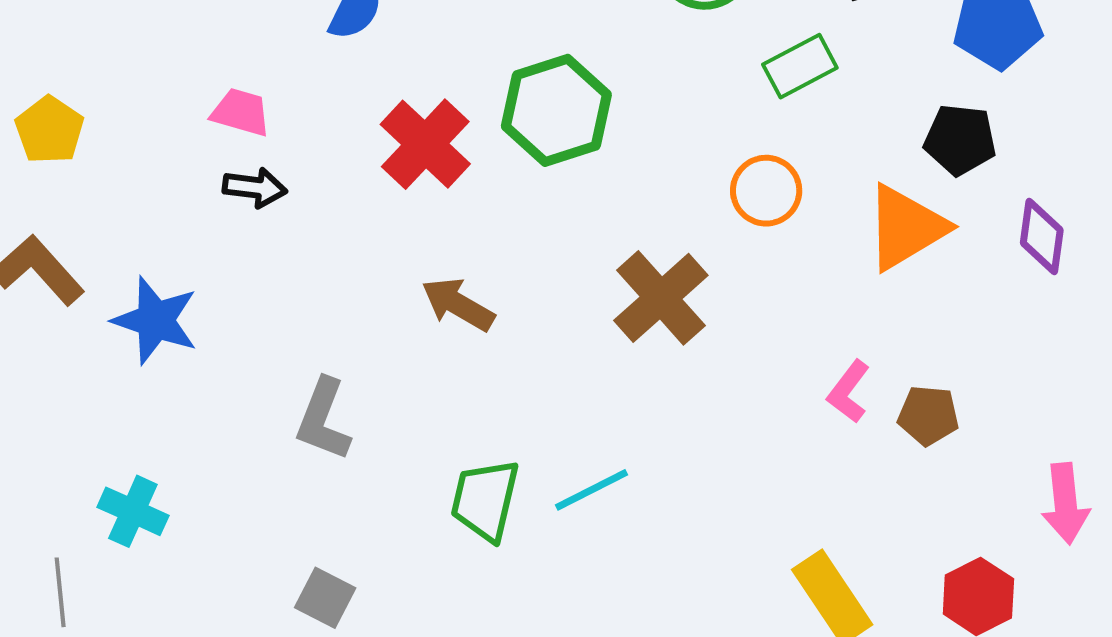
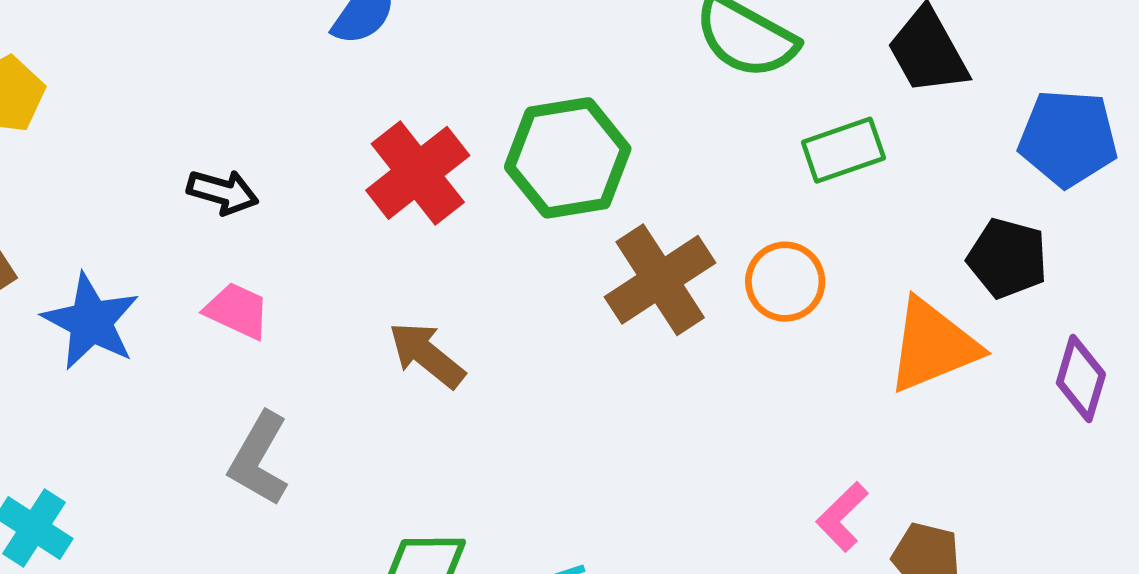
pink trapezoid: (241, 112) -> (237, 311), moved
brown cross: (661, 298) -> (660, 280), moved

